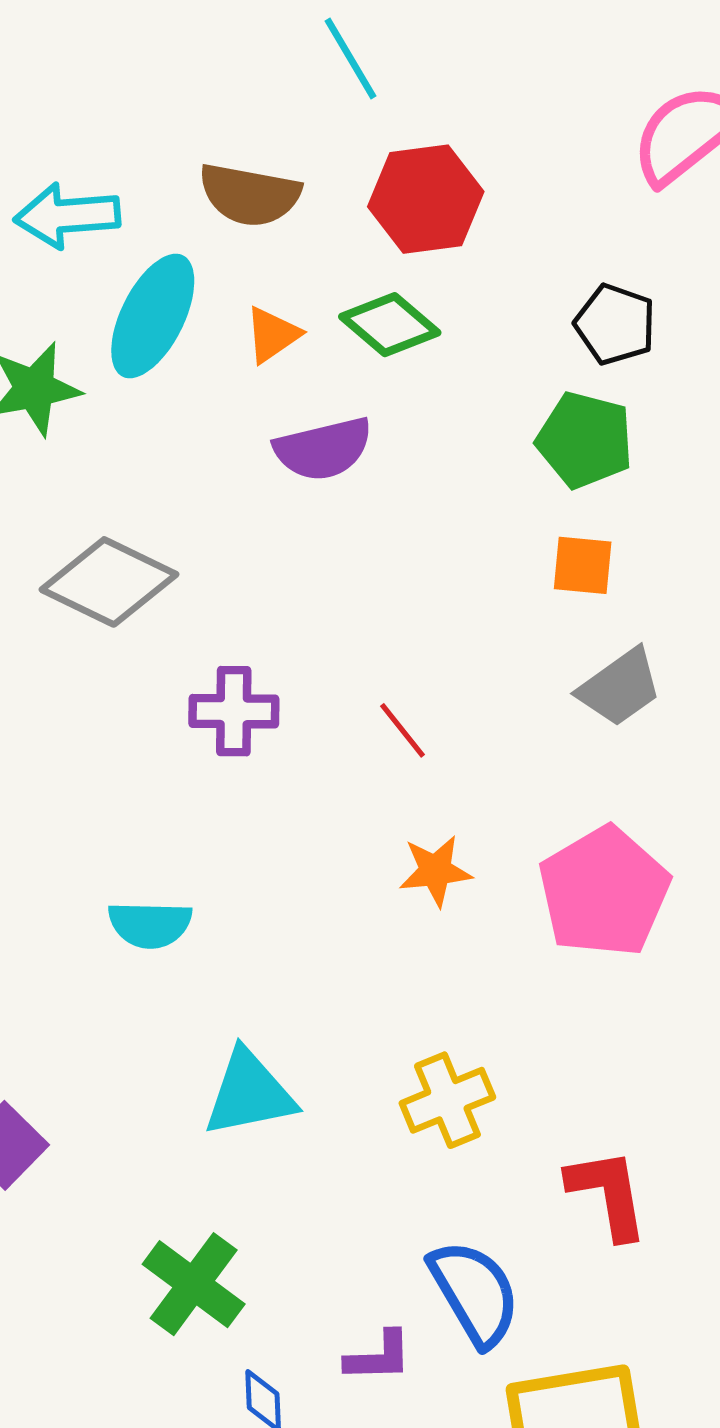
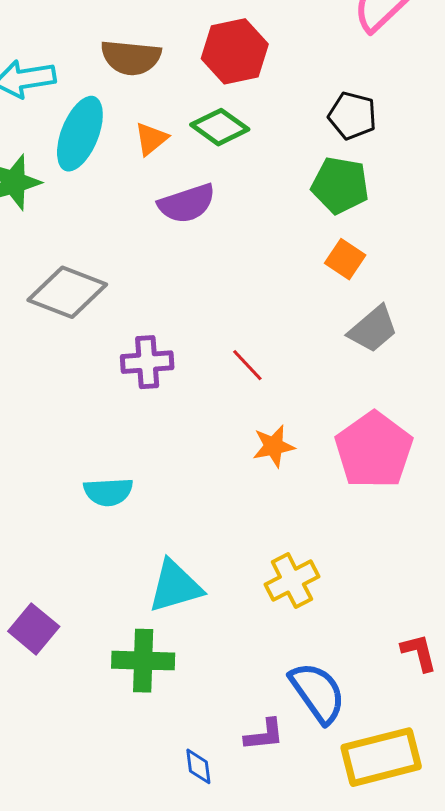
orange square: (583, 565) -> (345, 259), turned 33
red L-shape: (608, 1194) -> (419, 652), moved, size x0.7
green cross: (194, 1284) -> (143, 661), moved, turned -30

